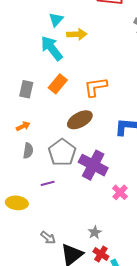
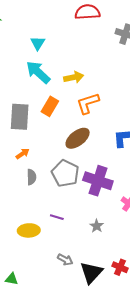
yellow arrow: (77, 34) -> (74, 77), moved
gray rectangle: (26, 89) -> (20, 117), size x1.5
purple line: (48, 183) -> (57, 217), moved, turned 40
gray star: (95, 232) -> (97, 226), moved

